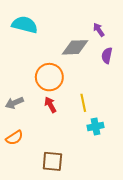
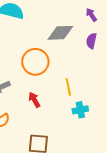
purple arrow: (99, 30) -> (91, 15), moved
red arrow: (50, 105) -> (34, 100), moved

